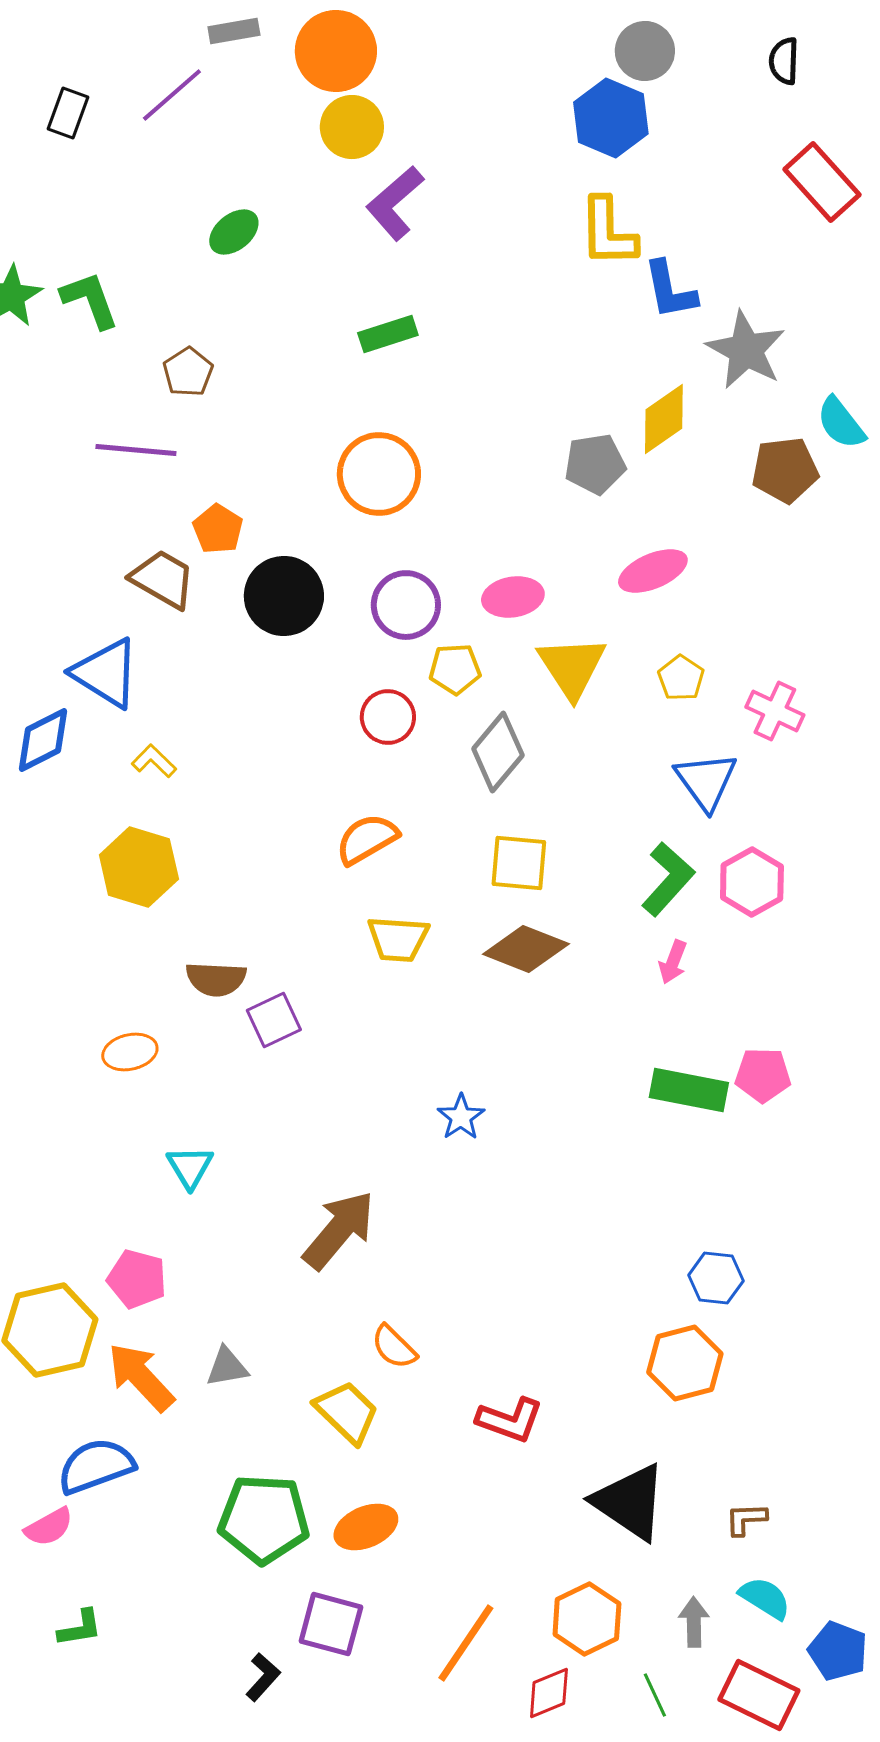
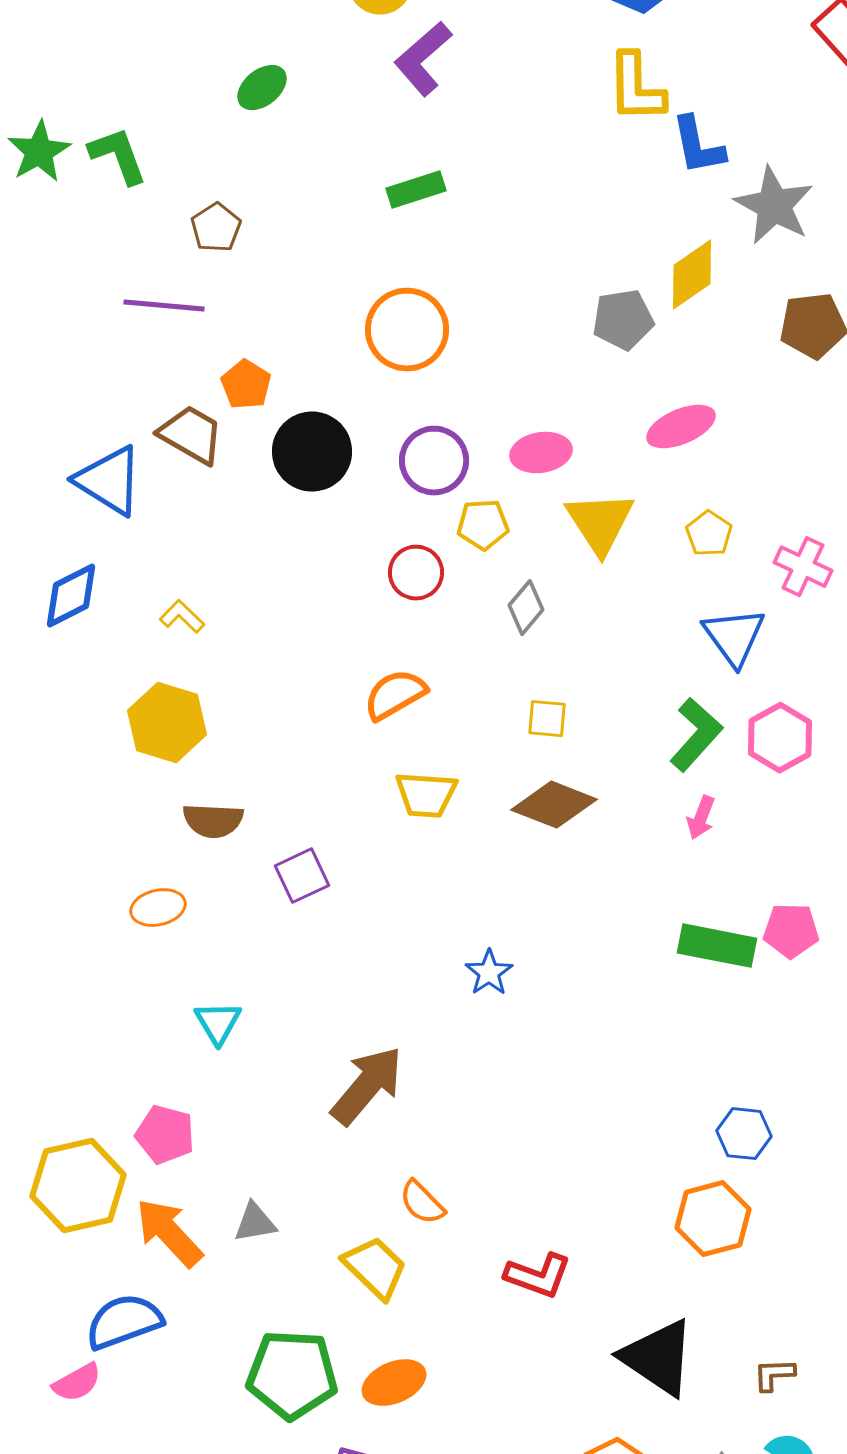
blue triangle: (106, 673) -> (109, 481), moved
gray diamond: (498, 752) -> (526, 608), size x0.7
yellow square: (519, 863) -> (547, 719), size x0.7
brown semicircle: (216, 979) -> (213, 821), moved

